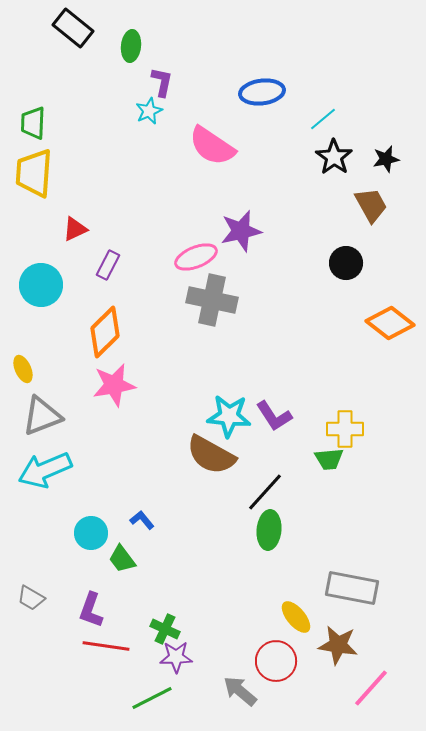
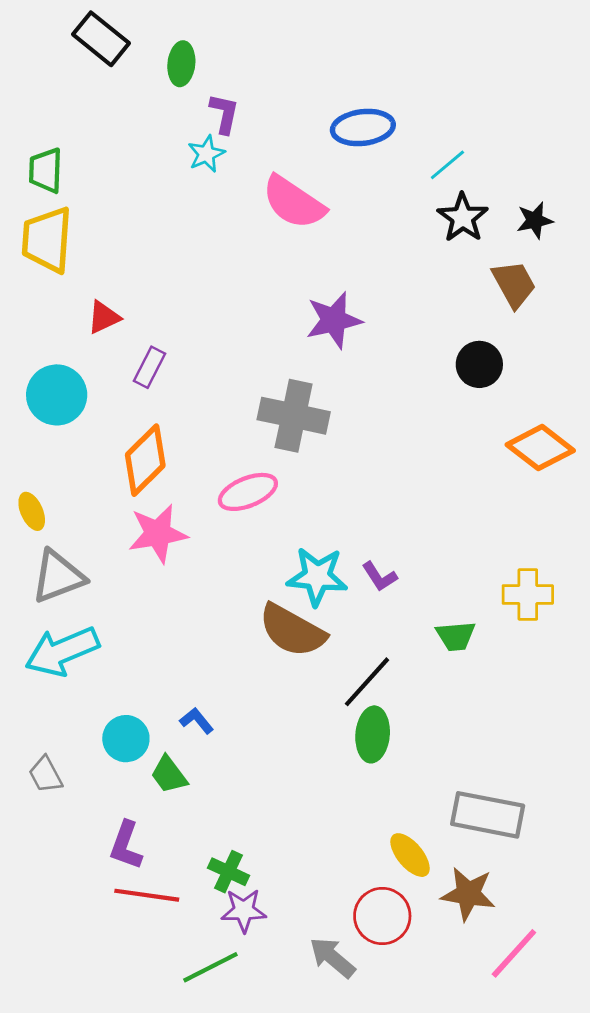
pink ellipse: (196, 257) -> (248, 492), moved
purple L-shape: (274, 416) -> (380, 576), size x0.7
yellow cross: (345, 429) -> (528, 594), moved
gray trapezoid: (31, 598) -> (46, 775), moved, turned 32

